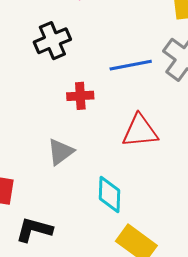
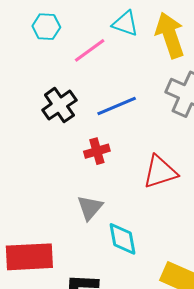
blue line: (131, 65) -> (117, 106), moved
cyan diamond: (109, 195) -> (123, 239), moved

